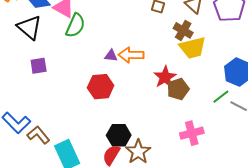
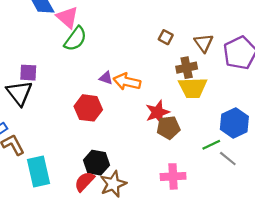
black triangle: (29, 27) -> (19, 93), moved
brown cross: (183, 30) -> (187, 68), turned 36

